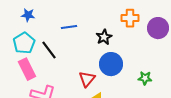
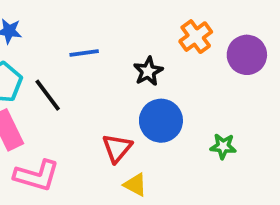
orange cross: (130, 18) -> (196, 37), turned -36

